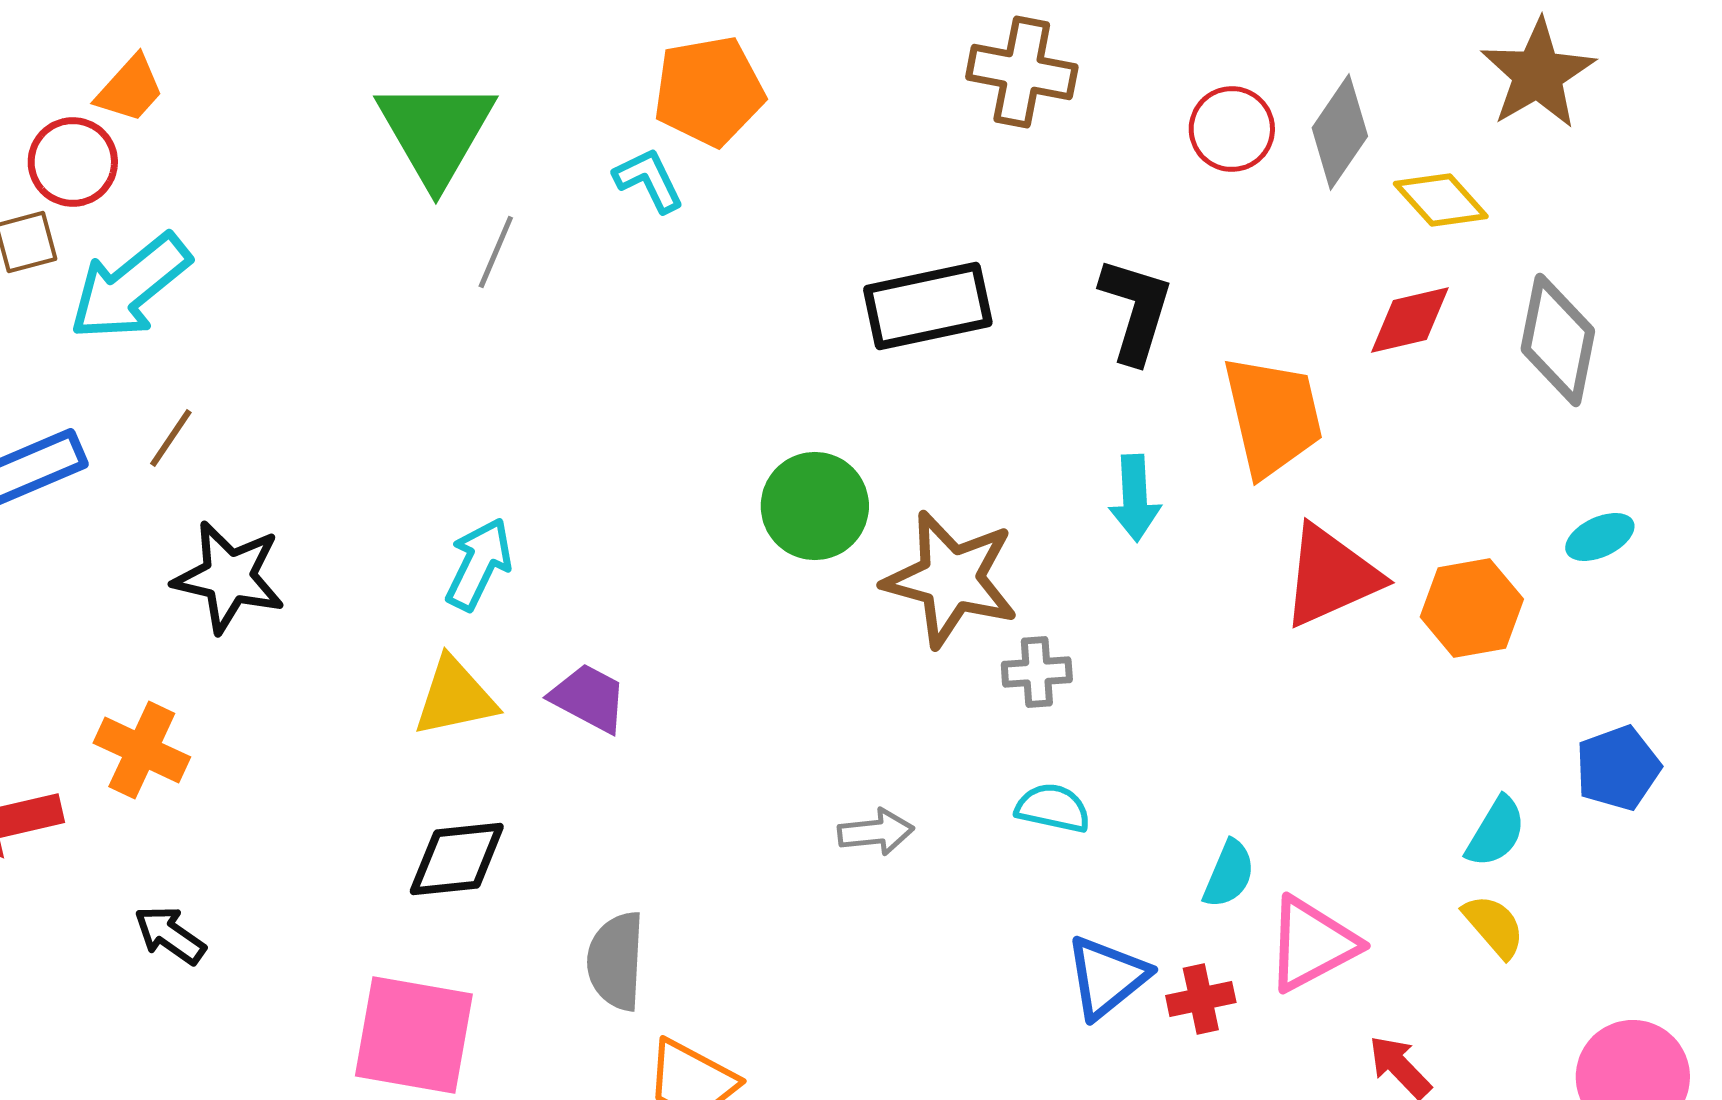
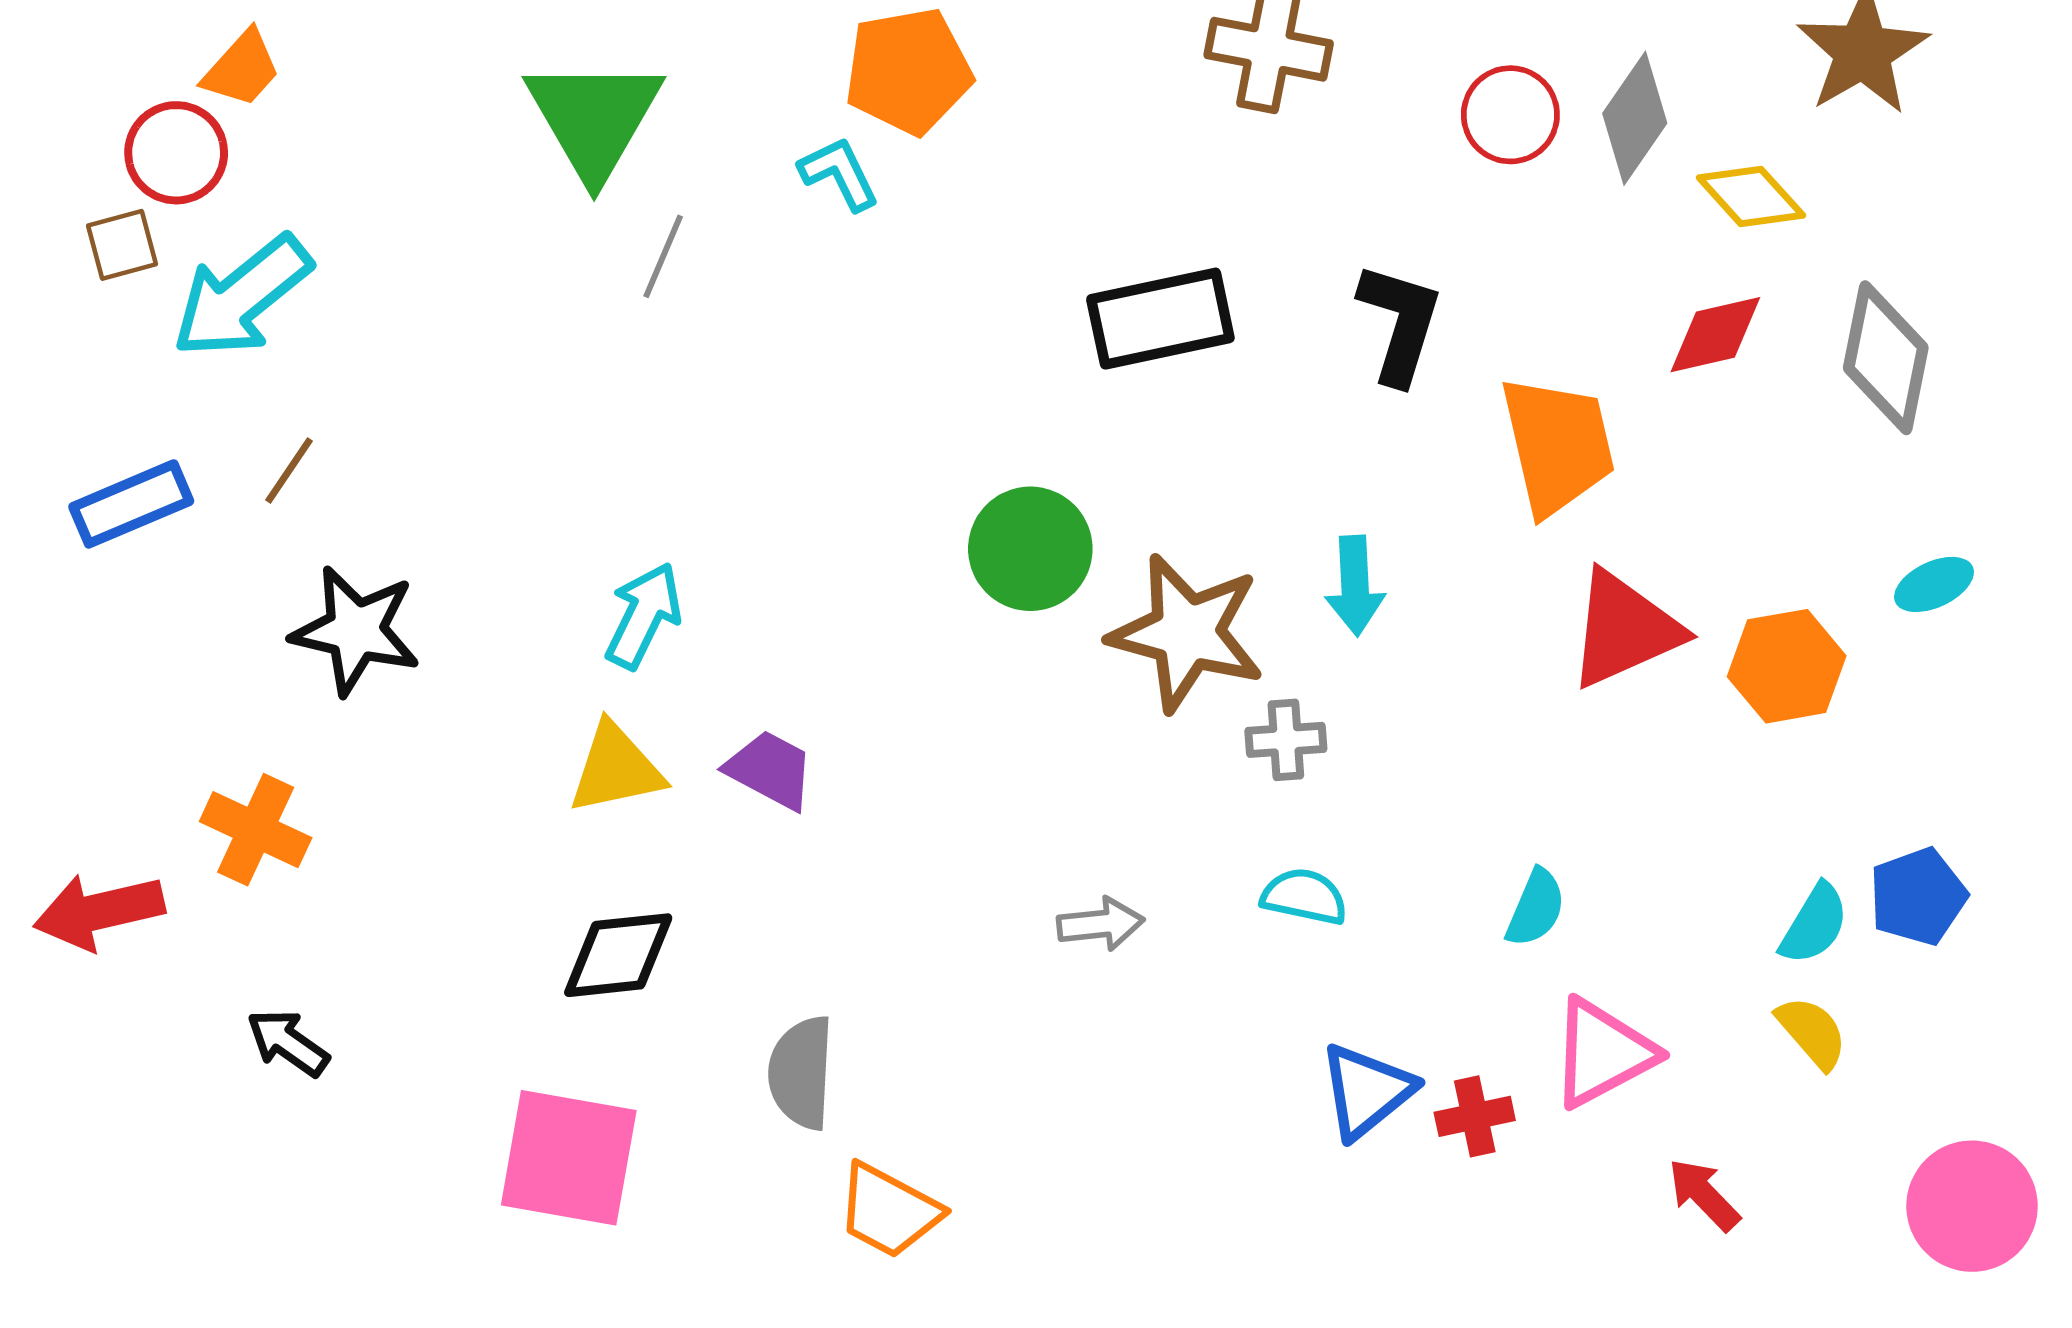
cyan arrow: (1135, 498) -> (1355, 586), moved
blue pentagon: (1618, 768) -> (1918, 896), moved
cyan semicircle: (1229, 874) -> (1536, 908), moved

